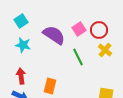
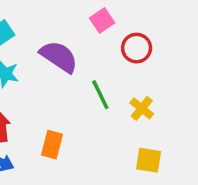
pink square: (79, 29) -> (102, 20), moved
yellow cross: (105, 50) -> (142, 108), moved

